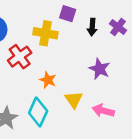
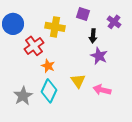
purple square: (68, 14) -> (83, 14), moved
black arrow: (92, 27) -> (93, 36), moved
orange star: (48, 80) -> (48, 66), moved

